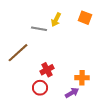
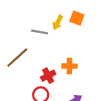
orange square: (85, 18) -> (77, 18), moved
orange cross: (82, 78) -> (69, 66), moved

